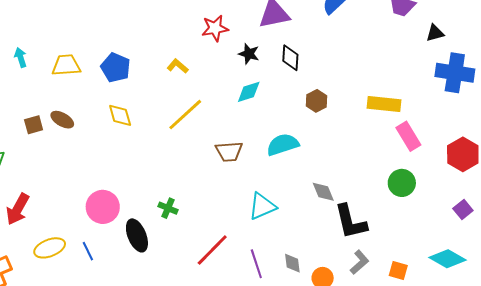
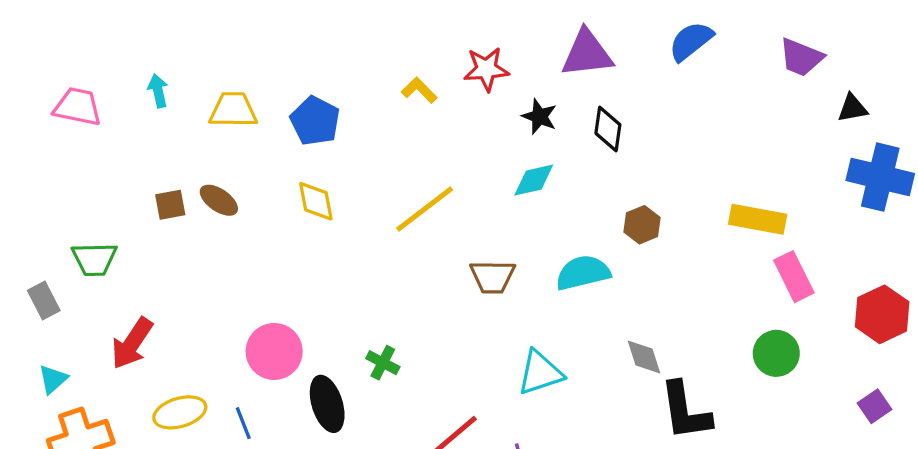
yellow L-shape: (178, 66) -> (419, 90), moved
brown hexagon: (317, 101) -> (642, 225), moved

